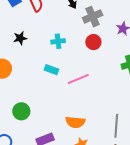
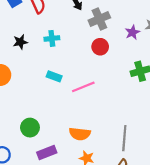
cyan cross: (58, 41) -> (52, 38), moved
green circle: (21, 111) -> (30, 128), moved

